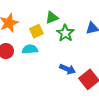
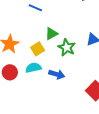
blue arrow: (67, 69) -> (57, 74), moved

